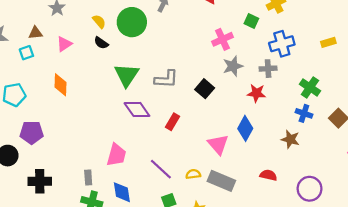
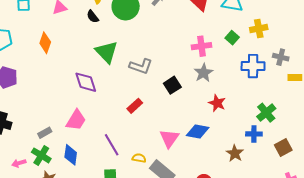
gray star: (233, 66) -> (203, 73), turned -30
gray cross: (268, 69) -> (281, 57), moved
green triangle: (127, 75) -> (107, 52), turned -35
purple diamond: (137, 109) -> (86, 82), moved
blue cross: (304, 113) -> (254, 134), turned -35
blue diamond: (245, 128) -> (198, 132), turned 55
gray rectangle: (88, 178) -> (45, 133), turned 48

